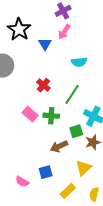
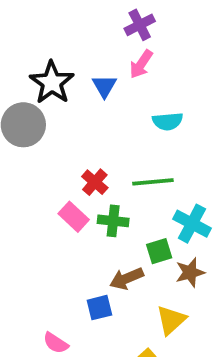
black star: (19, 29) -> (52, 82), moved
red cross: (43, 85) -> (95, 182), moved
green line: (72, 94) -> (153, 182), turned 50
blue square: (46, 172) -> (99, 308), moved

